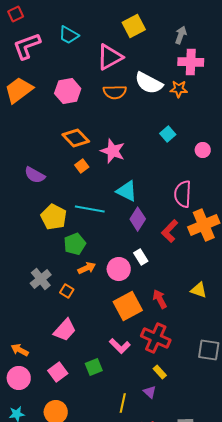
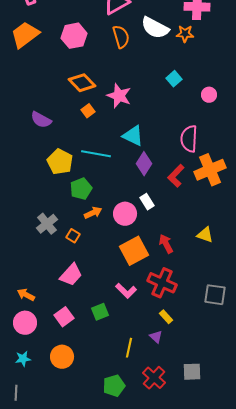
orange semicircle: (115, 92) -> (121, 37), turned -105

